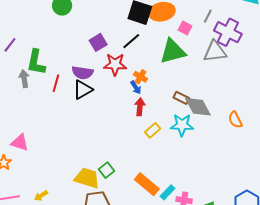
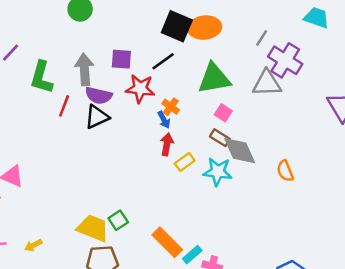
pink square: (185, 28) -> (223, 113), moved
purple square: (98, 42) -> (121, 59), turned 30
gray arrow: (24, 79) -> (84, 69), moved, size x1.4
yellow rectangle: (153, 130) -> (185, 162), moved

